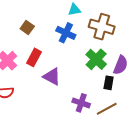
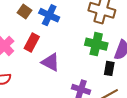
blue cross: (66, 33) -> (49, 15), moved
green cross: (96, 59) -> (96, 44), turned -30

